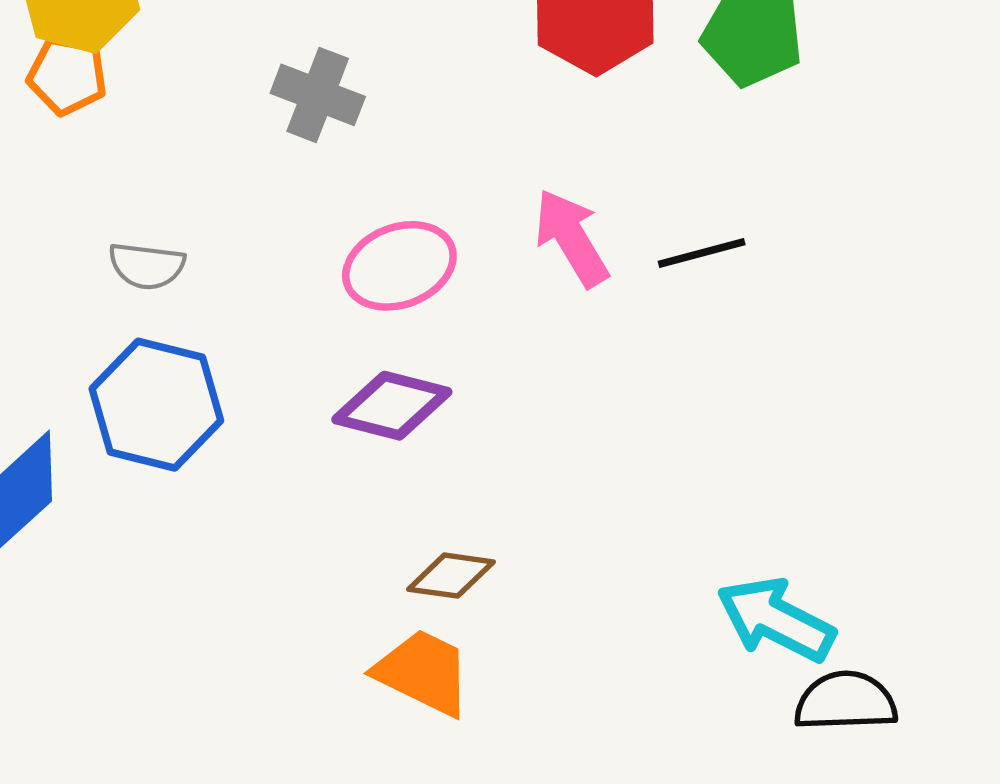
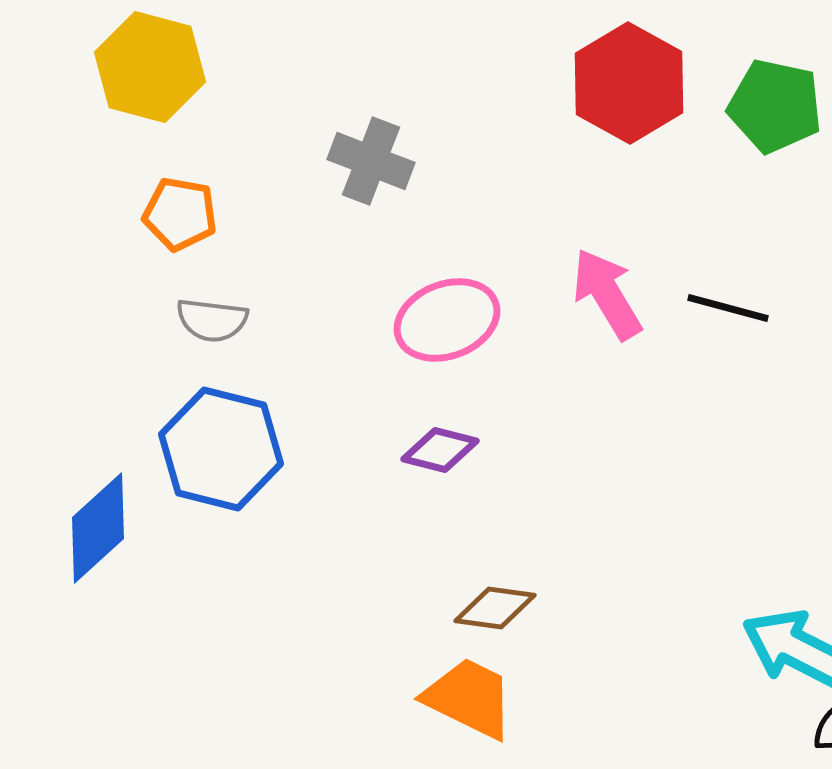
orange pentagon: (67, 76) -> (180, 214), moved
black line: (702, 253) -> (728, 308), turned 30
purple diamond: (392, 406) -> (440, 450), size x0.7

